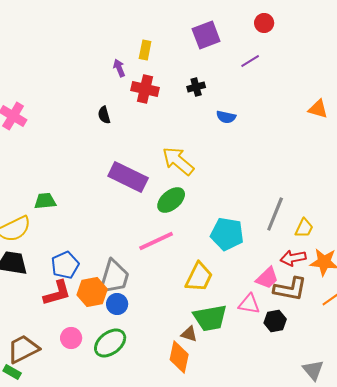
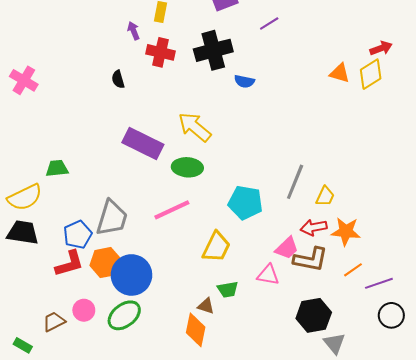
black cross: (196, 87) -> (213, 50), size x2.0
green ellipse: (171, 200) -> (187, 167), turned 44
gray trapezoid: (114, 277) -> (112, 218), moved
blue circle: (117, 304) -> (131, 275), size x1.8
green trapezoid: (210, 318) -> (228, 289), size x0.6
black hexagon: (275, 321) -> (314, 315), moved, size x1.5
brown trapezoid: (23, 349) -> (54, 322), moved, size x0.7

